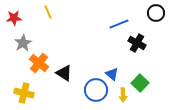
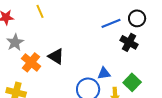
black circle: (156, 13) -> (137, 18), moved
black triangle: (64, 73) -> (56, 56), moved
blue triangle: (112, 74) -> (104, 73), turned -48

